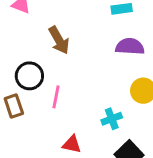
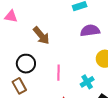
pink line: (56, 97) -> (59, 73), moved

